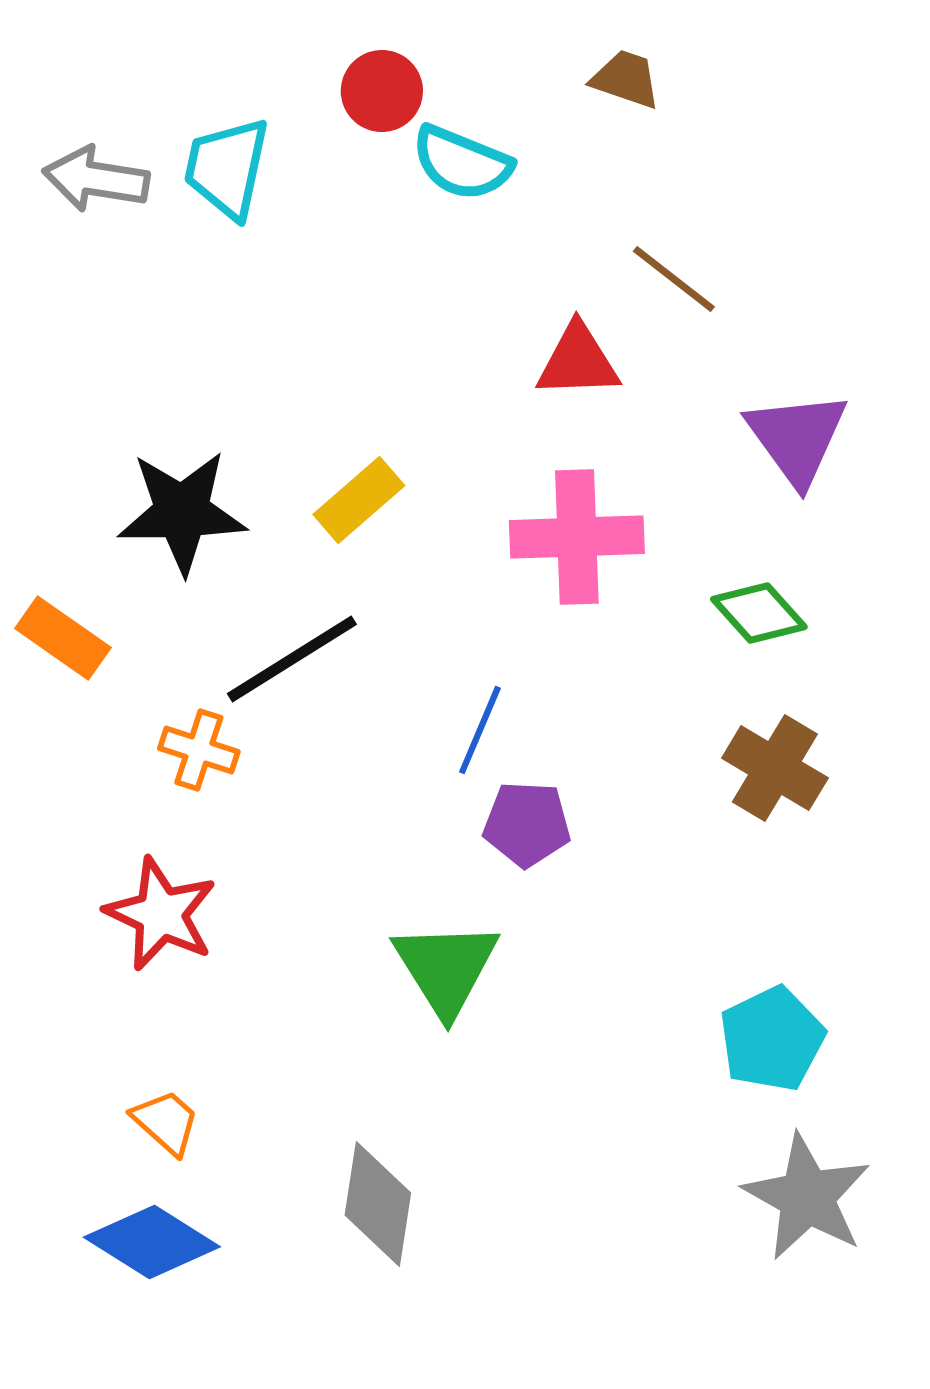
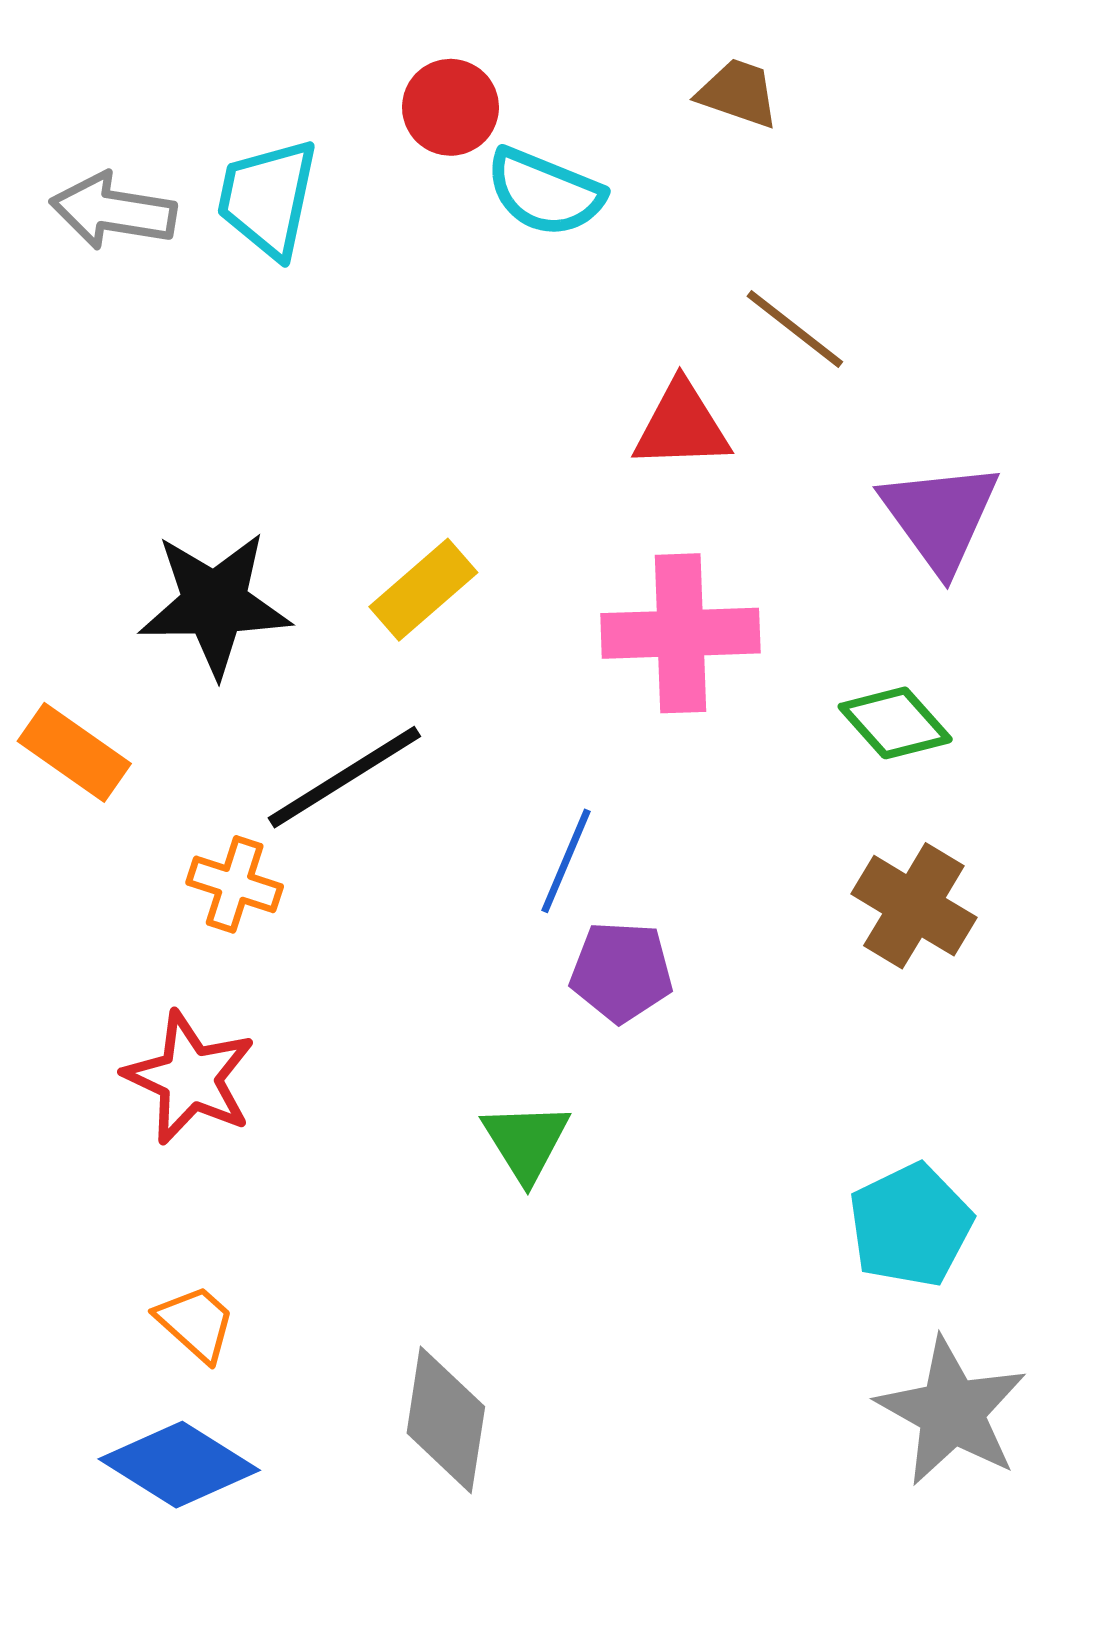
green triangle: (446, 968) -> (526, 1142), size x0.7

